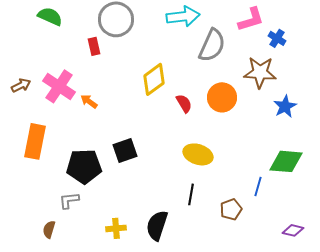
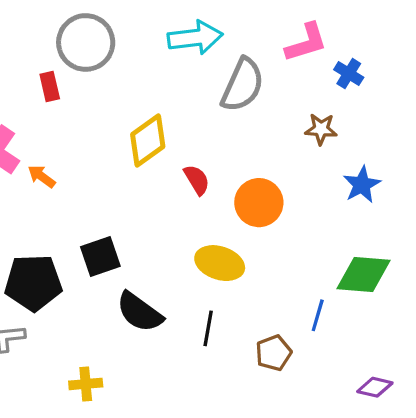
brown star: (260, 72) -> (321, 129), size x0.6
orange circle: (222, 97) -> (259, 203), moved
black semicircle: (157, 225) -> (140, 312), moved, turned -72

